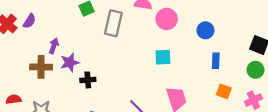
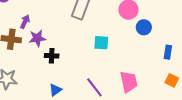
blue circle: (205, 30) -> (144, 27), moved
cyan square: (163, 57) -> (101, 43), moved

